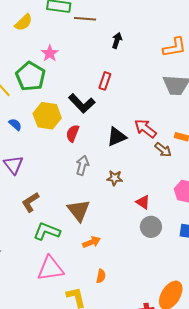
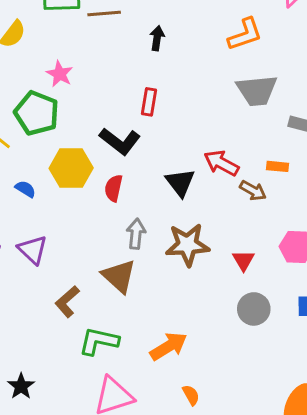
black triangle: (117, 137) -> (180, 182), turned -35
brown star: (115, 178) -> (187, 245), size x1.8
red triangle: (143, 202) -> (243, 260), moved, turned 35
brown triangle: (79, 210) -> (119, 276), moved
orange arrow: (92, 242) -> (169, 346), size x1.4
orange semicircle: (101, 276) -> (191, 395), turned -32

